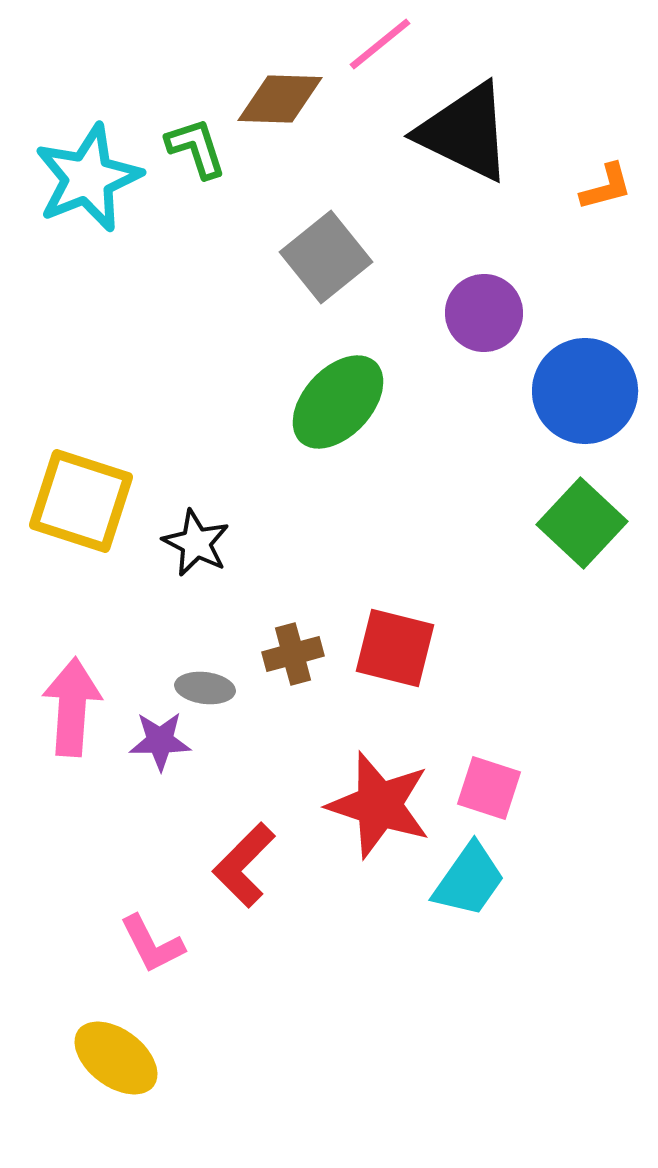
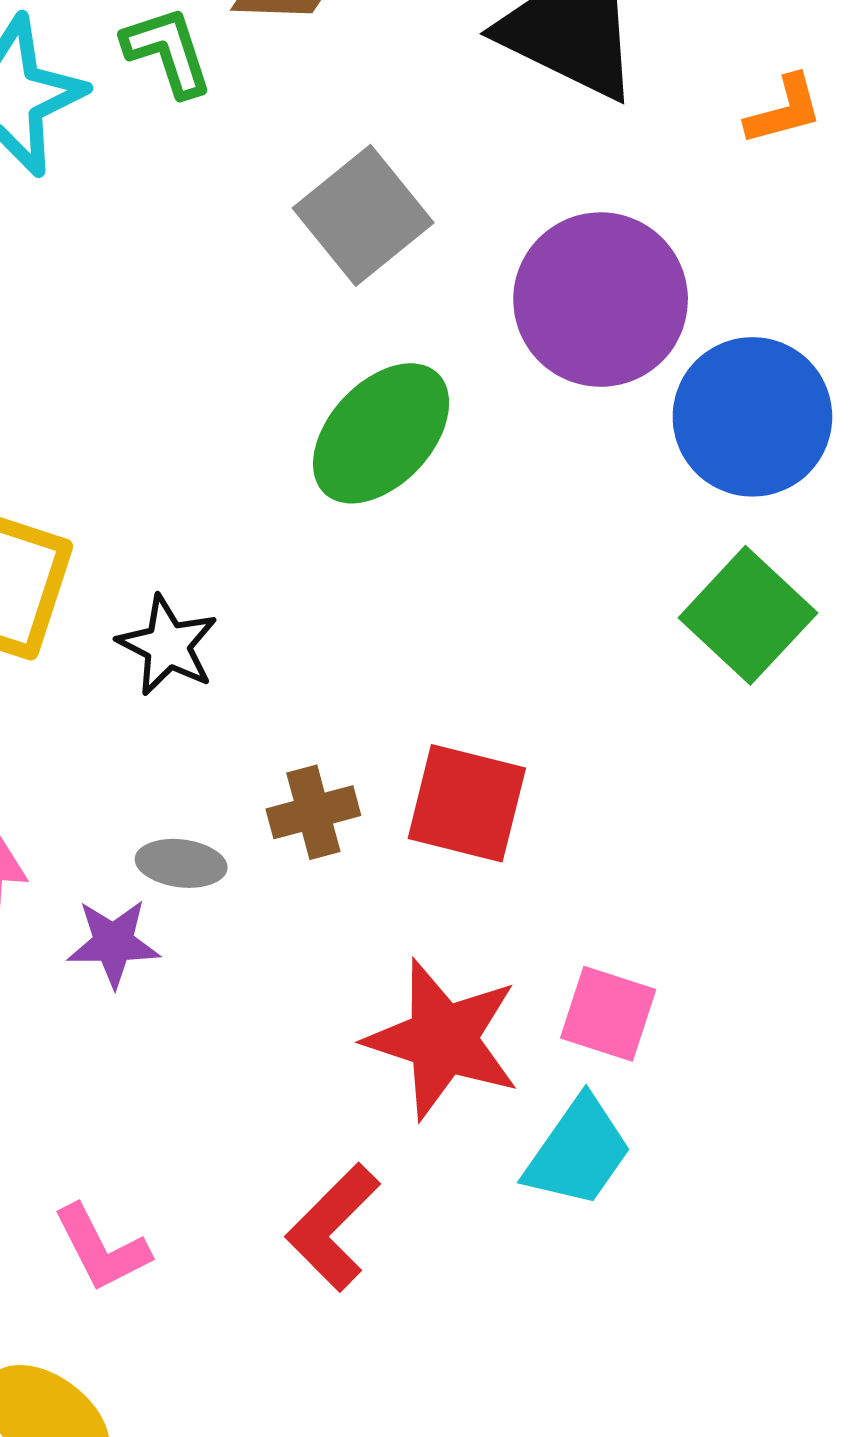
purple circle: (484, 313) -> (601, 300), size x1.5
red L-shape: (244, 865) -> (333, 1227), moved

